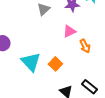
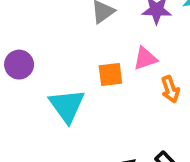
orange square: (55, 64) -> (110, 75), moved, turned 32

